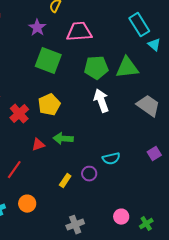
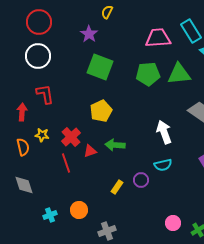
pink trapezoid: (79, 32) -> (158, 38), moved
white arrow: (101, 101) -> (164, 132), moved
red cross: (19, 114) -> (71, 137), moved
red line: (14, 170) -> (66, 163), moved, turned -54
gray cross: (75, 225) -> (107, 231), moved

